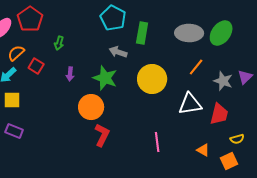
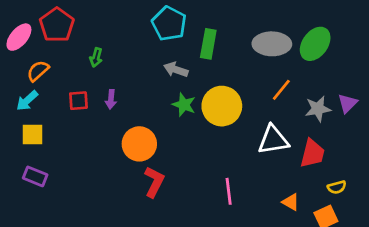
red square: (36, 66) -> (78, 101), moved, turned -35
green star: (105, 78) -> (184, 105), moved, size x0.7
gray star: (223, 81) -> (318, 109), turned -30

